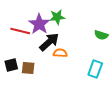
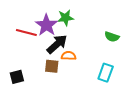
black square: (11, 65) -> (17, 77), moved
brown square: (28, 68) -> (52, 66), moved

